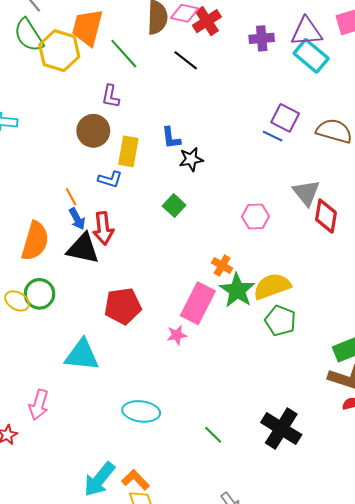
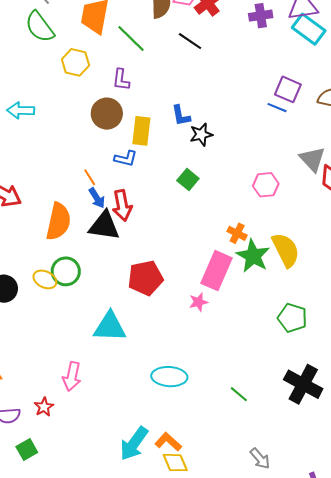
yellow hexagon: (59, 51) -> (75, 62), moved, size x0.7
yellow semicircle: (272, 286) -> (286, 250), turned 87
green pentagon: (280, 321) -> (292, 318), moved

